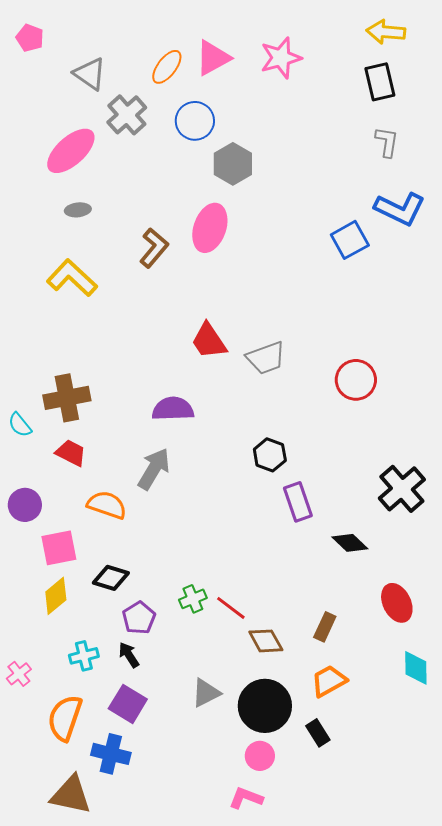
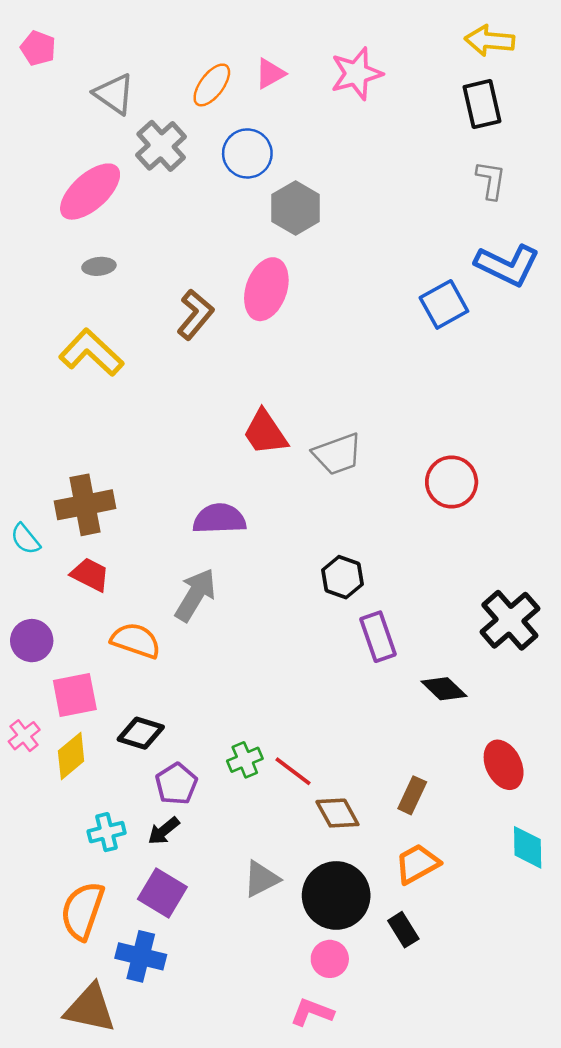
pink triangle: (213, 58) -> (270, 74), size x0.7
black arrow: (129, 655) -> (164, 831), turned -96
pink cross: (19, 674) -> (24, 736), moved

